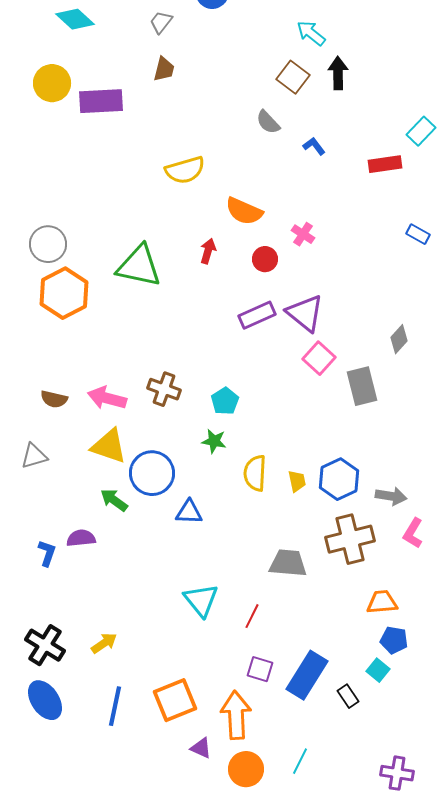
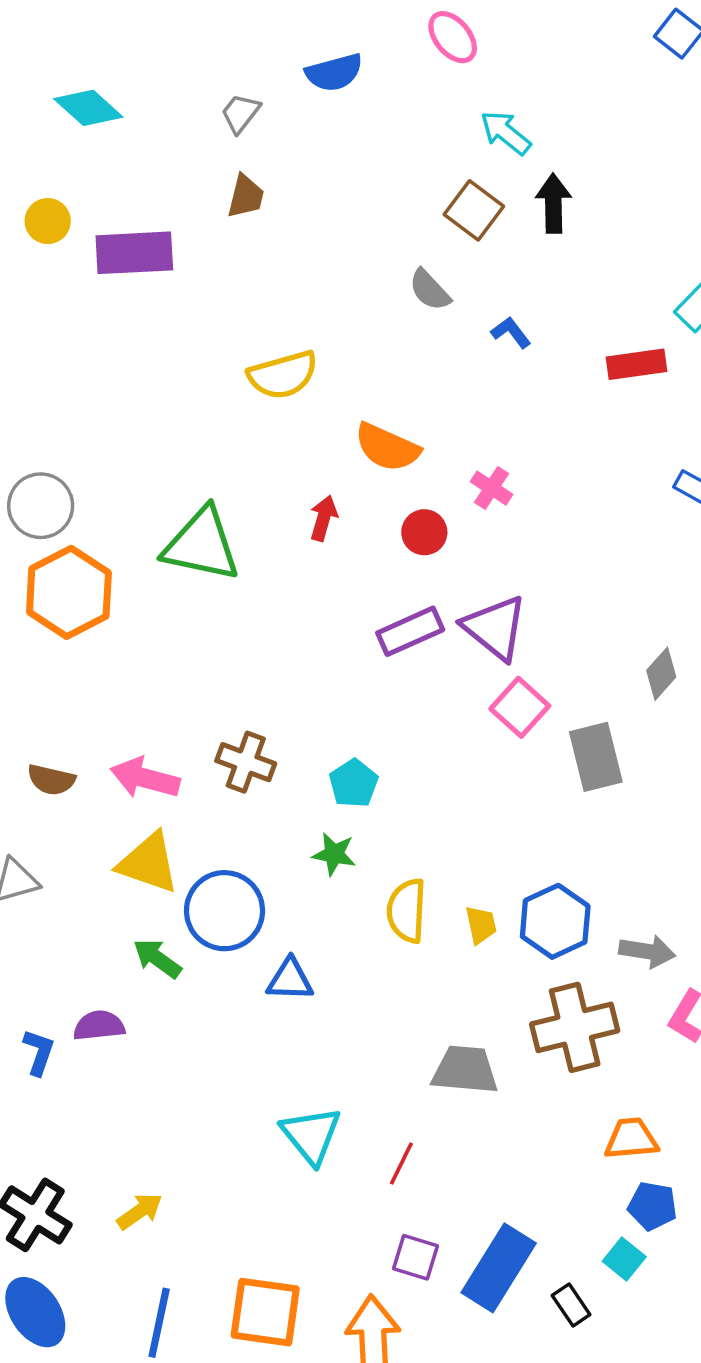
yellow circle: (52, 83) -> (48, 221), size x0.7
orange square: (175, 700) -> (265, 1312), turned 30

